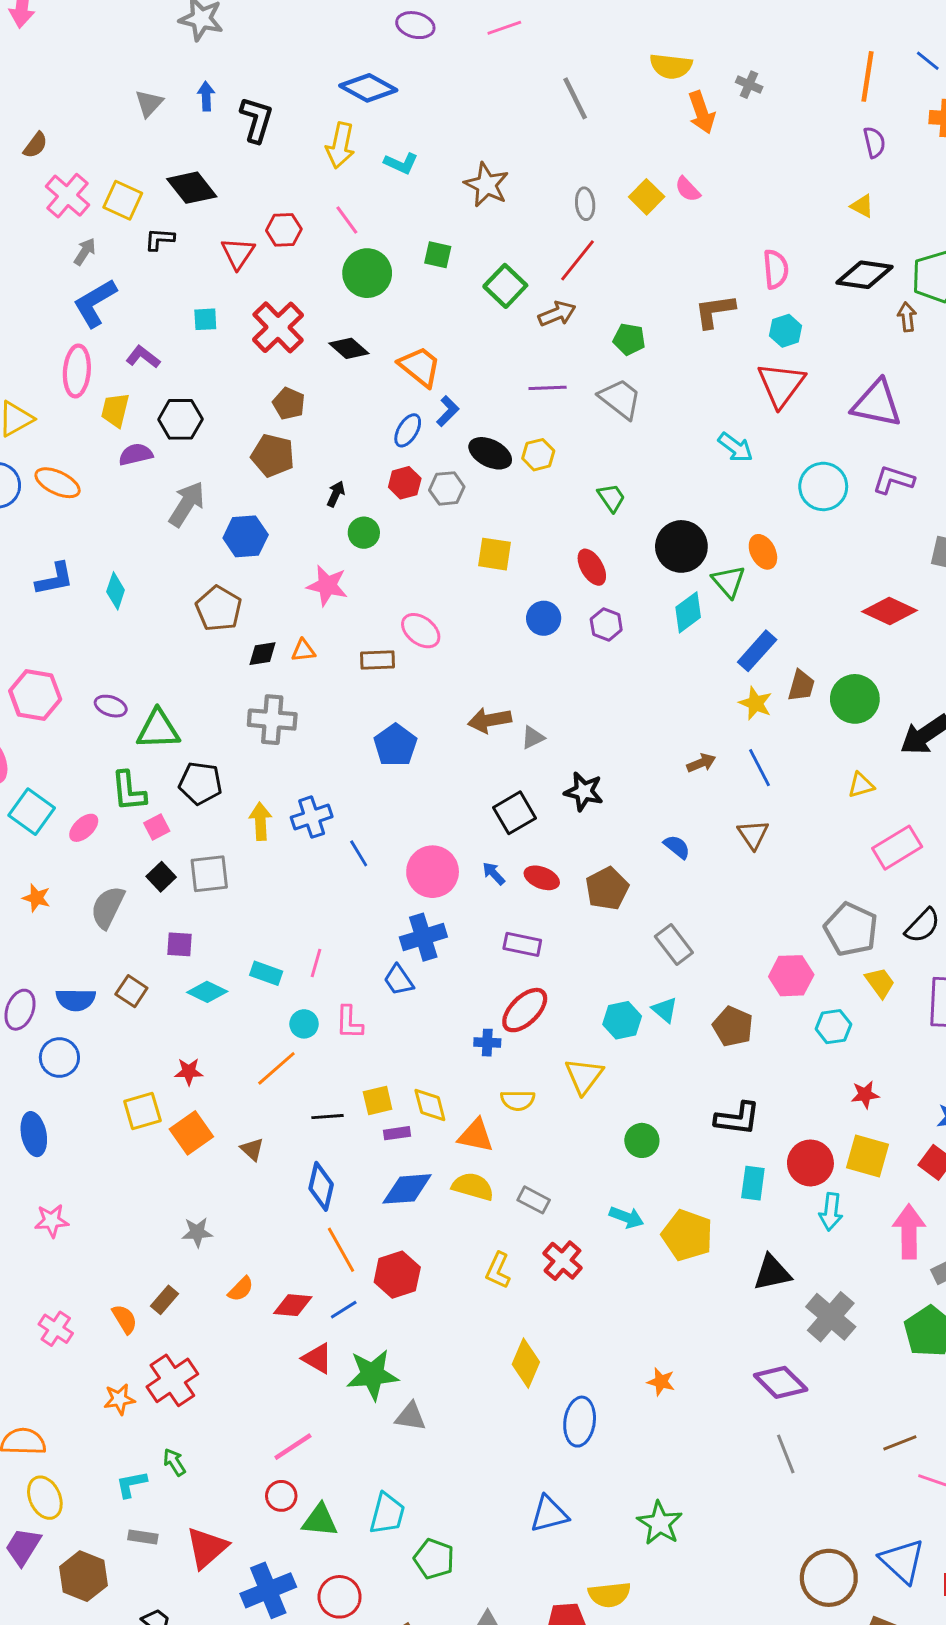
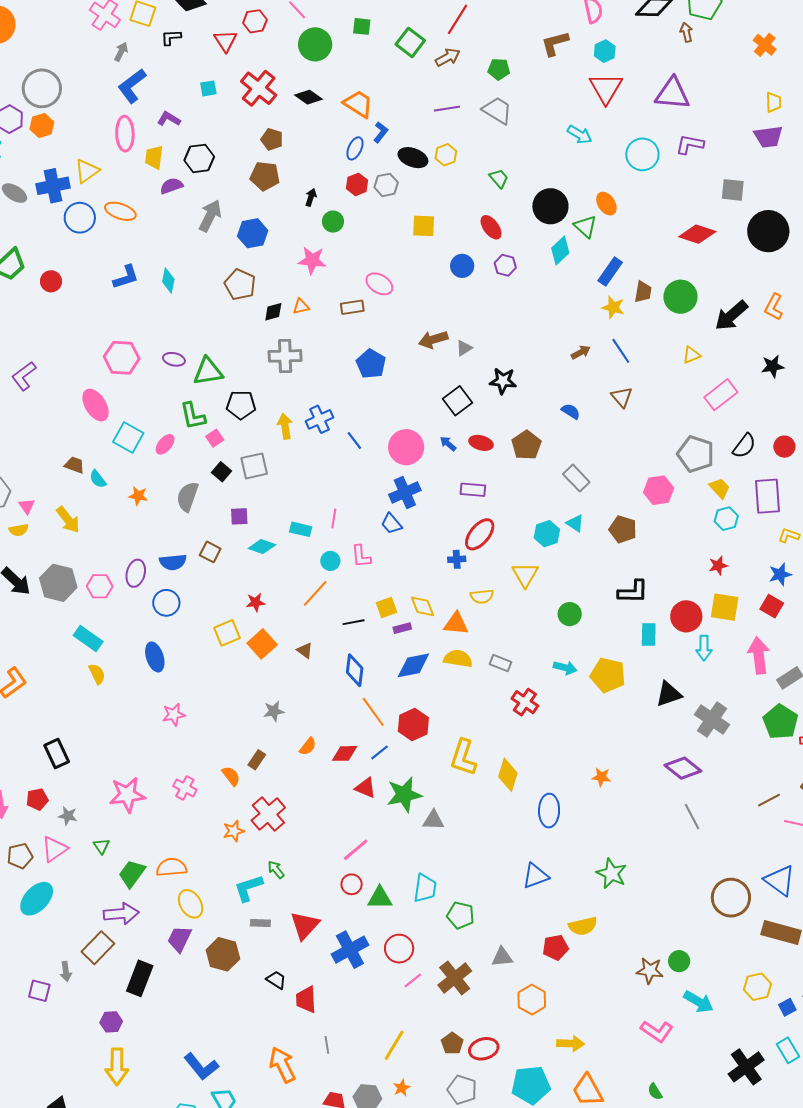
cyan hexagon: (833, 1027) -> (726, 519), moved
yellow L-shape: (498, 1270) -> (463, 757), moved, size x1.5
cyan L-shape: (131, 1484) -> (248, 888), size x1.4

